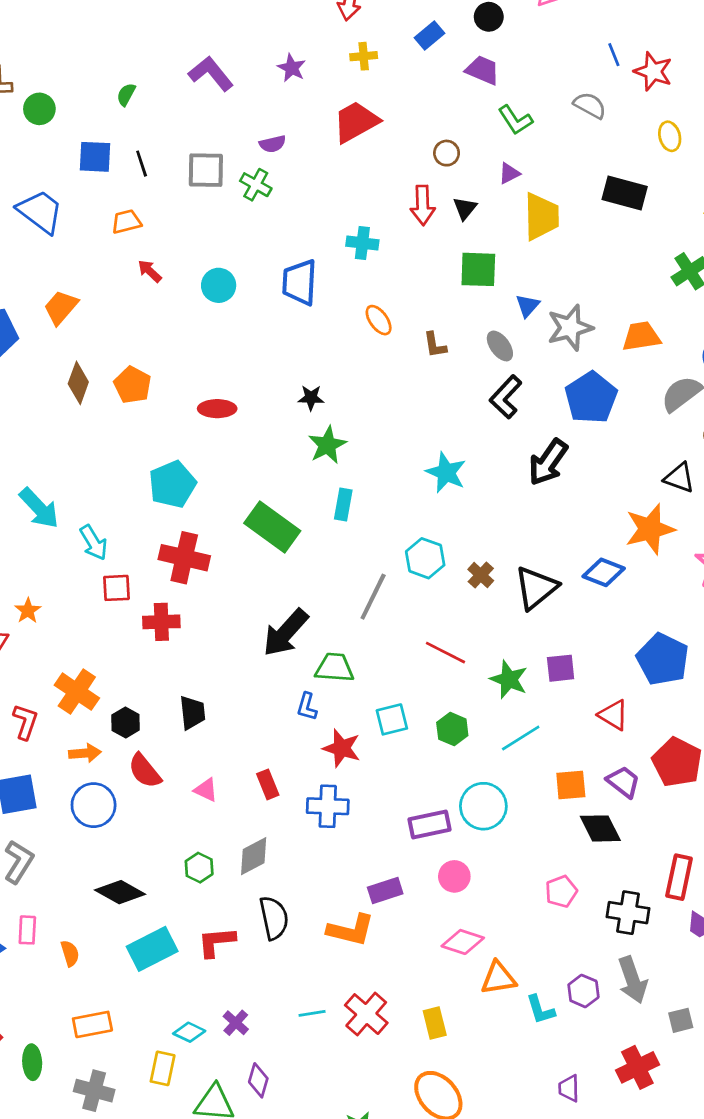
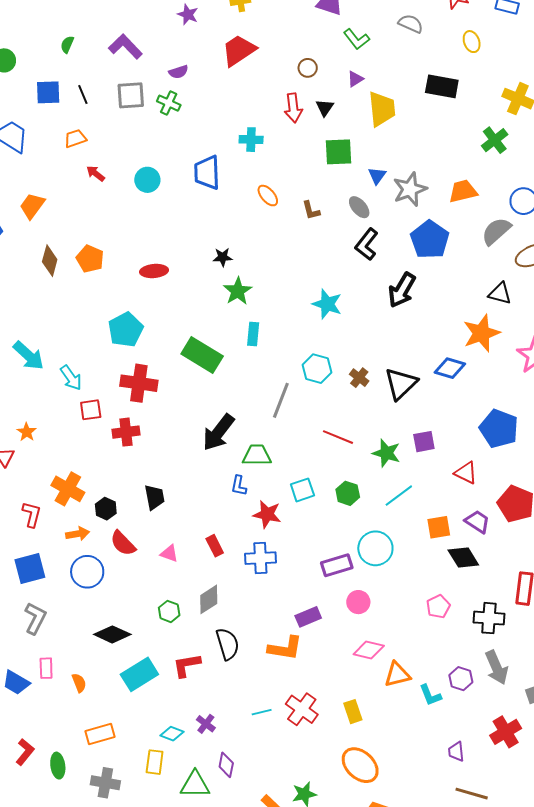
purple L-shape: (211, 74) -> (125, 47), moved

